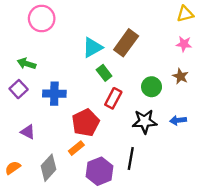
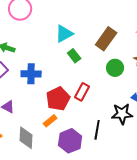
brown rectangle: (126, 43) -> (106, 39), moved
red rectangle: (113, 98) -> (82, 92), moved
black star: (145, 121) -> (122, 114), moved
gray diamond: (49, 168) -> (26, 138), turned -40

